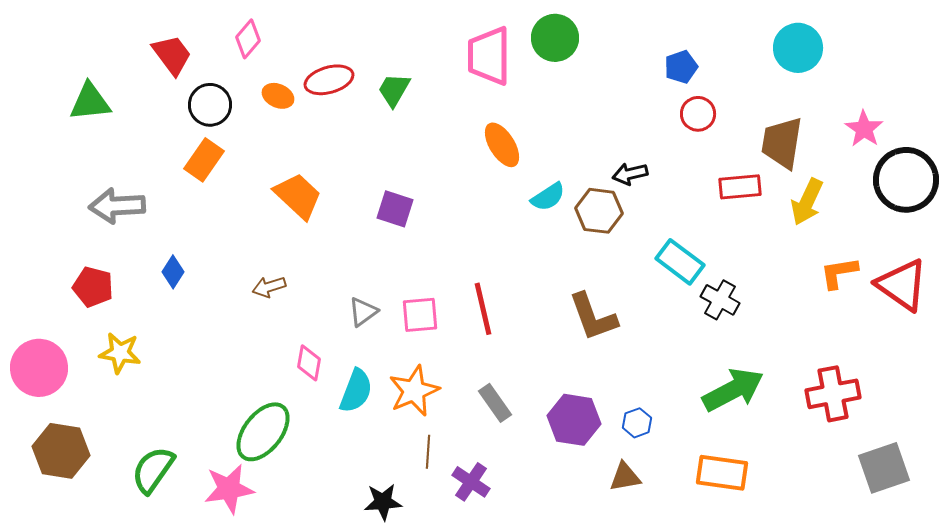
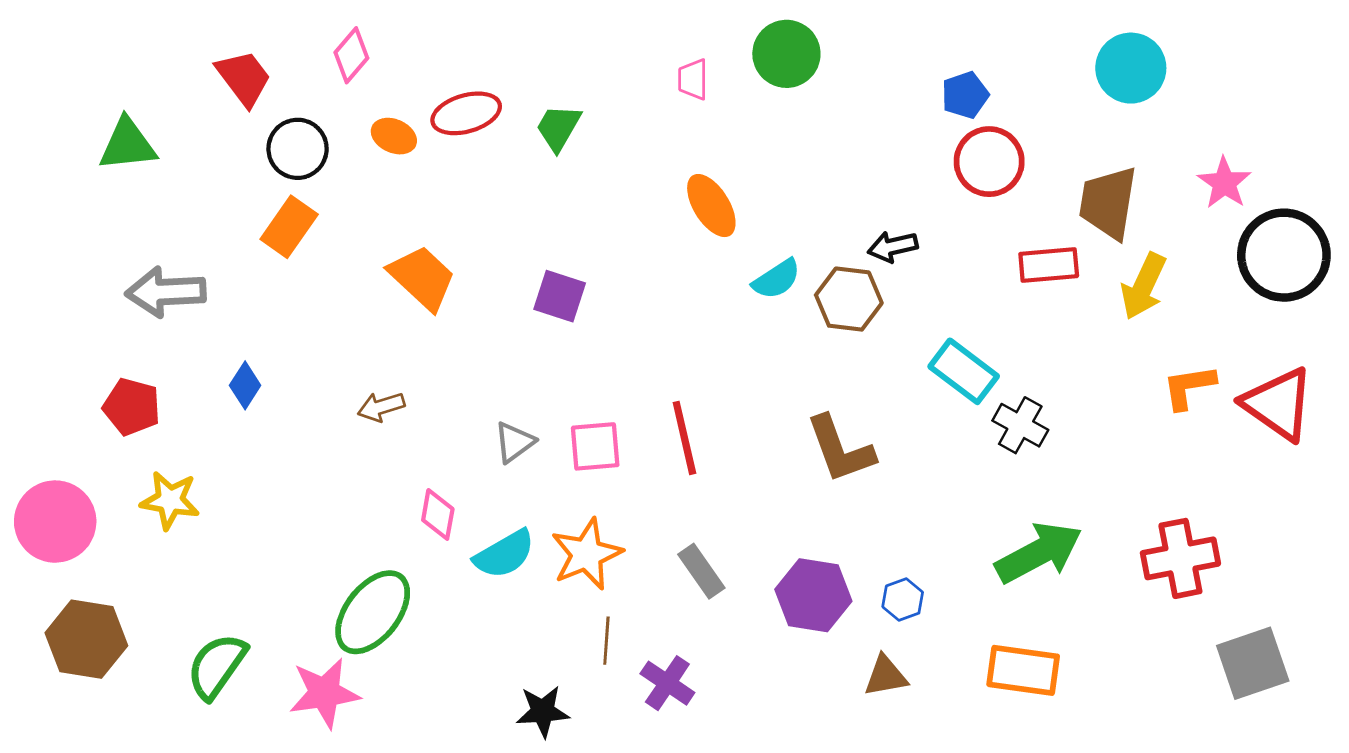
pink trapezoid: (489, 56) -> (693, 79), size x0.5
red circle: (698, 114) -> (989, 162), size x1.4
cyan semicircle: (356, 391) -> (504, 554), turned 39

